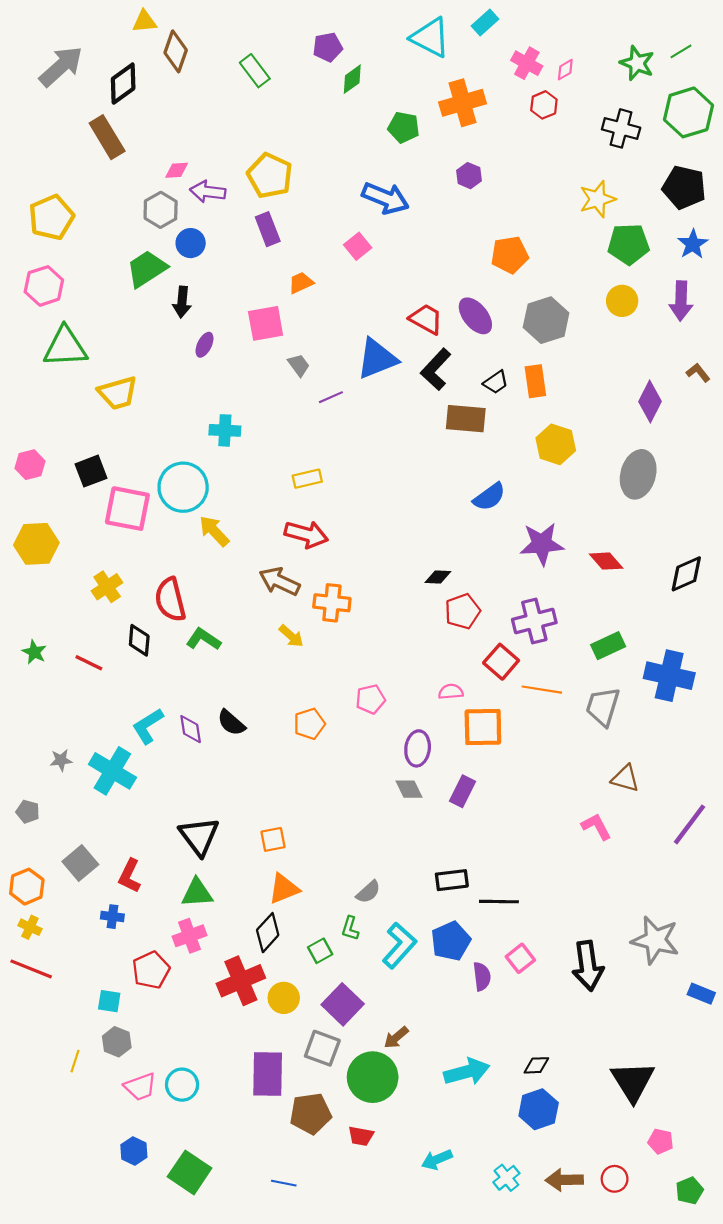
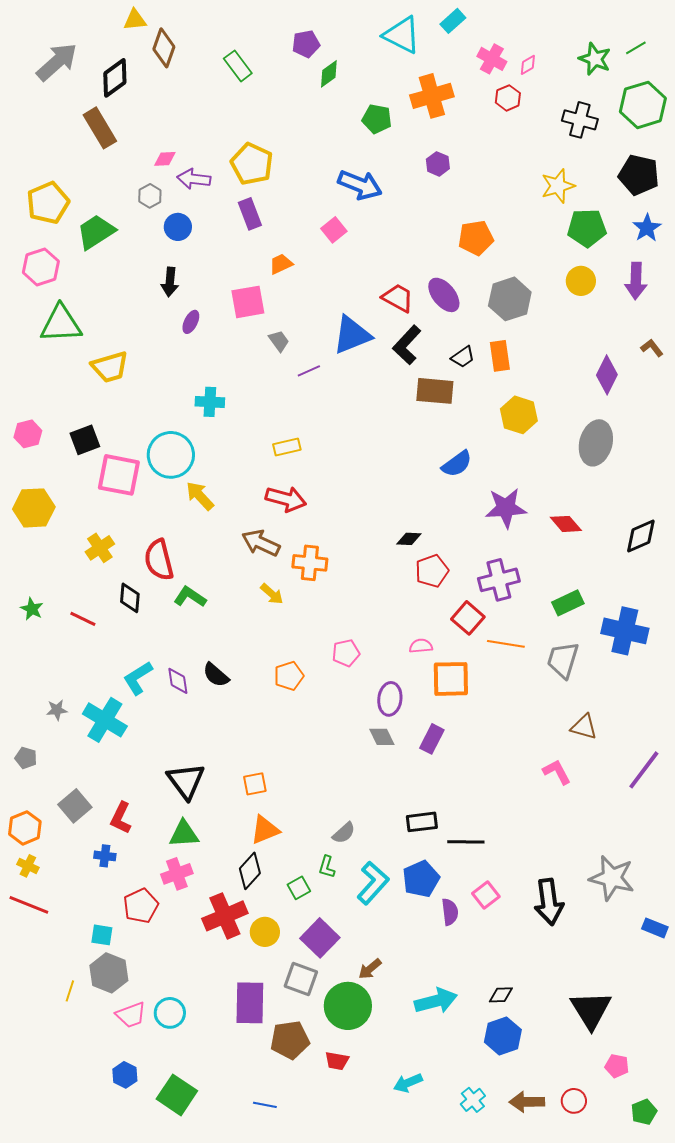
gray hexagon: (161, 210) -> (150, 196), size x0.7
green trapezoid: (147, 269) -> (96, 232), moved
gray hexagon: (117, 1042) -> (109, 973), size x1.4

